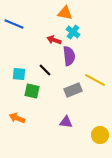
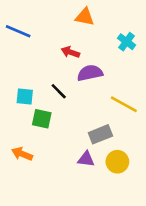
cyan cross: (73, 32) -> (127, 42), moved
purple semicircle: (69, 56) -> (90, 73), turned -96
gray rectangle: (73, 90) -> (100, 134), moved
yellow circle: (100, 135) -> (117, 162), moved

